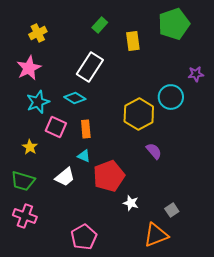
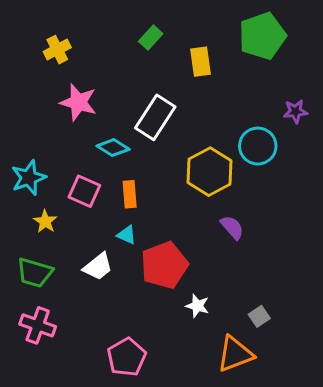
white rectangle: (90, 67) -> (155, 117), moved
pink star: (29, 68) -> (78, 102), moved, turned -30
cyan star: (38, 102) -> (29, 178), moved

